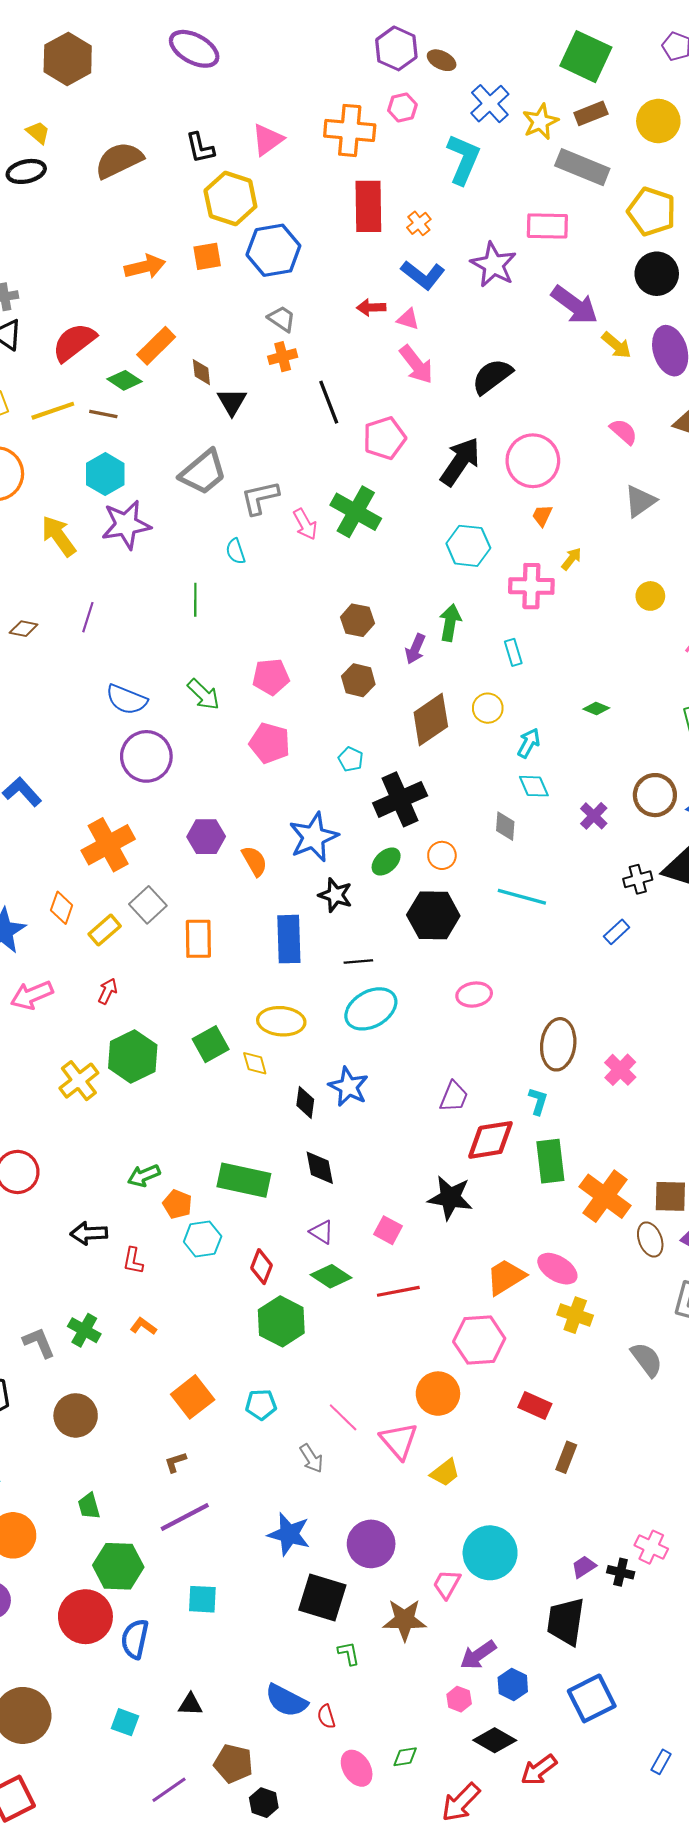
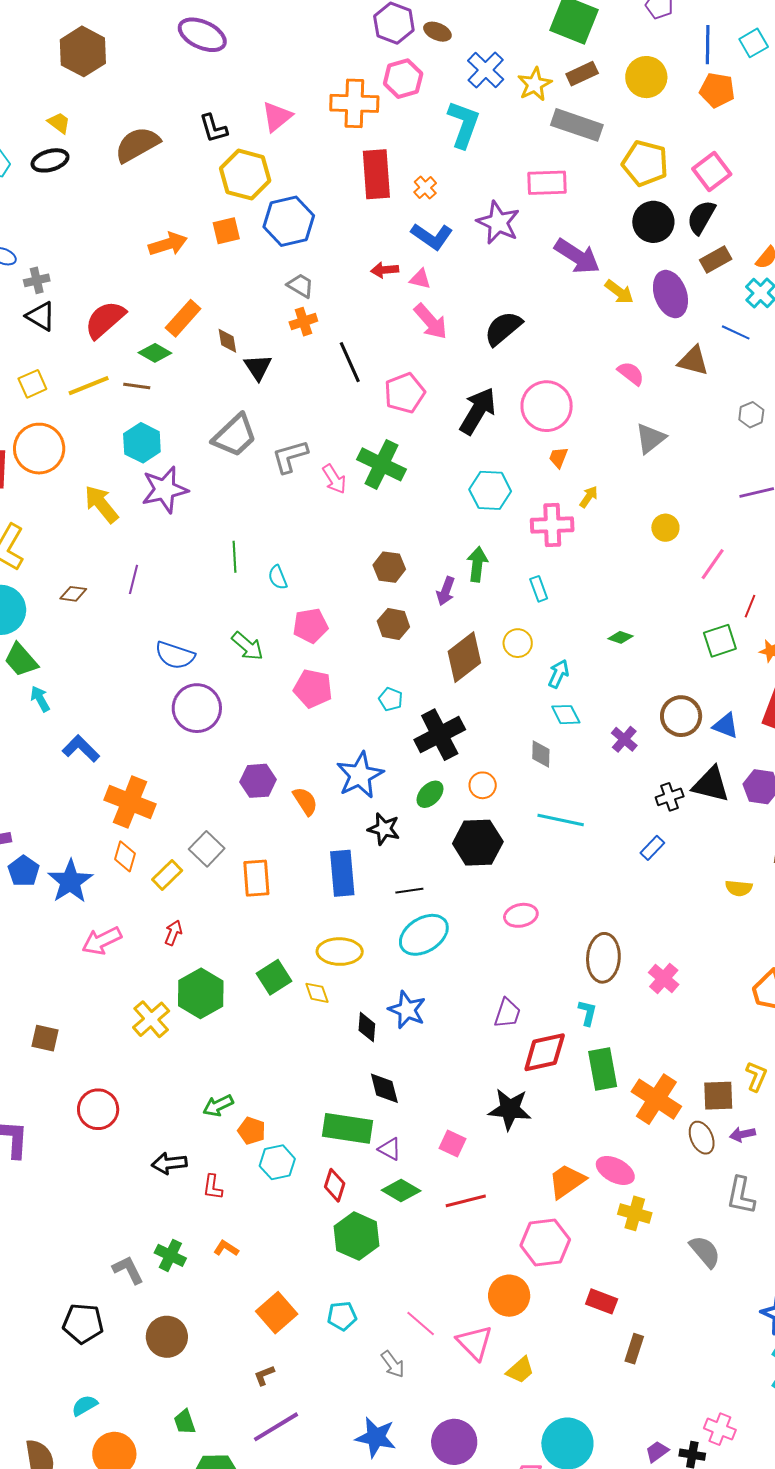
pink hexagon: (402, 107) -> (403, 79), size x1.4
cyan semicircle: (236, 551) -> (278, 577), moved
orange cross: (108, 845) -> (130, 802), moved, turned -36
green rectangle: (244, 1180) -> (348, 1128), moved

